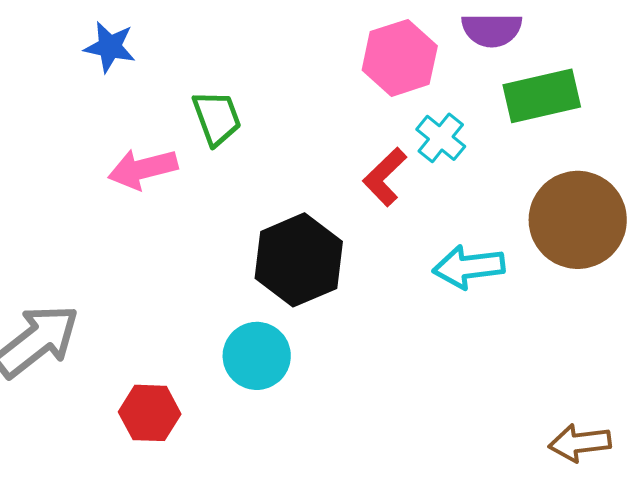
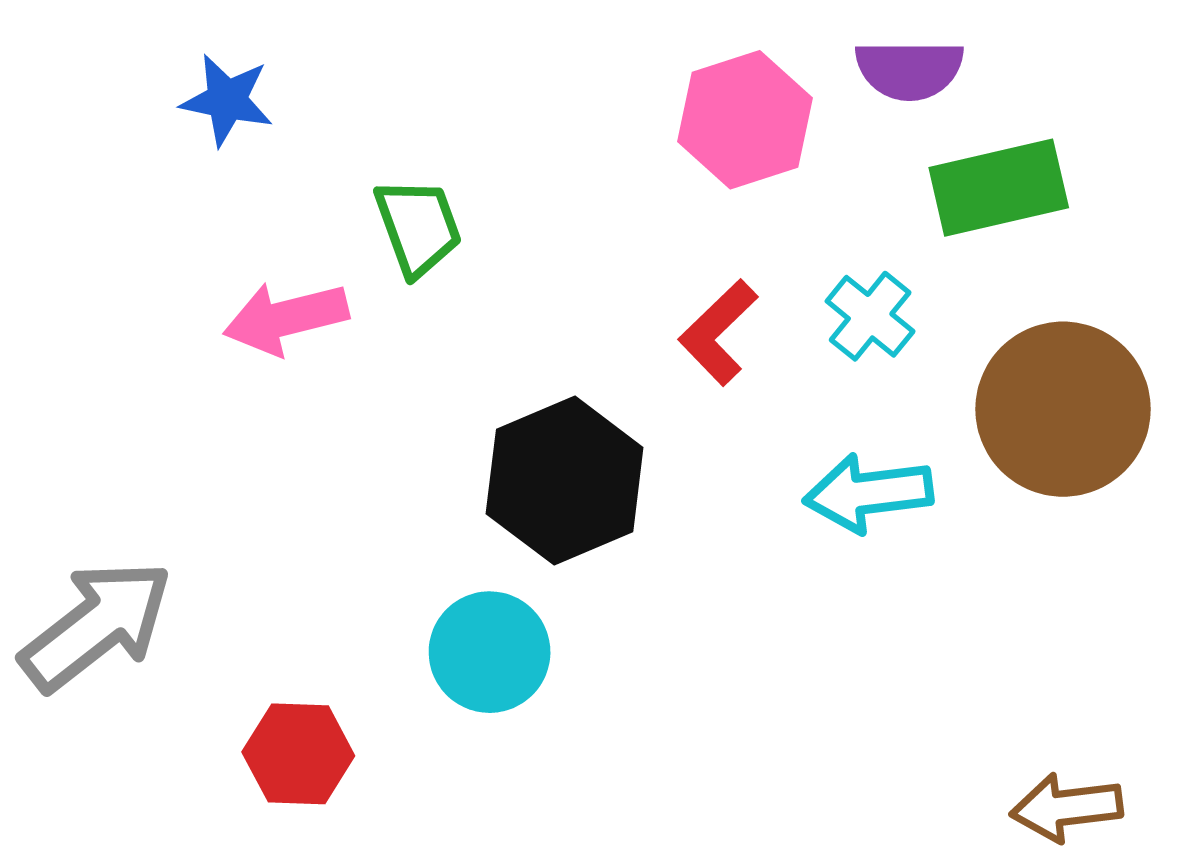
cyan cross: (441, 138) -> (870, 316), moved

